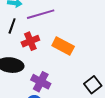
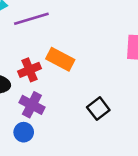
red cross: (30, 41) -> (29, 70), moved

